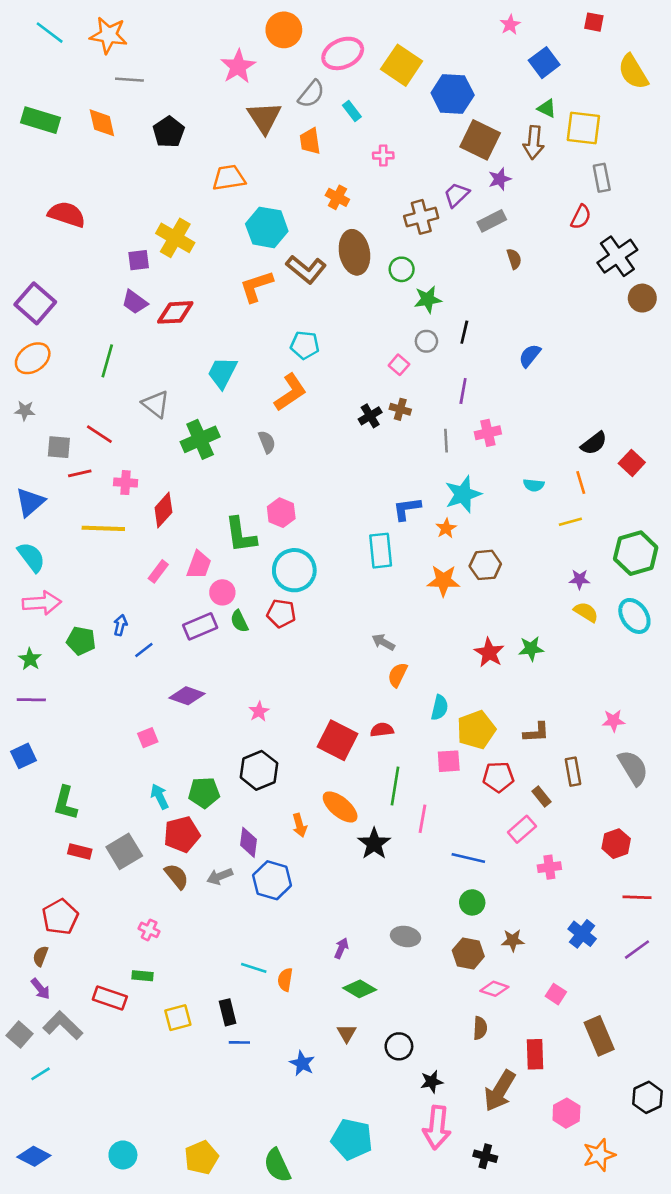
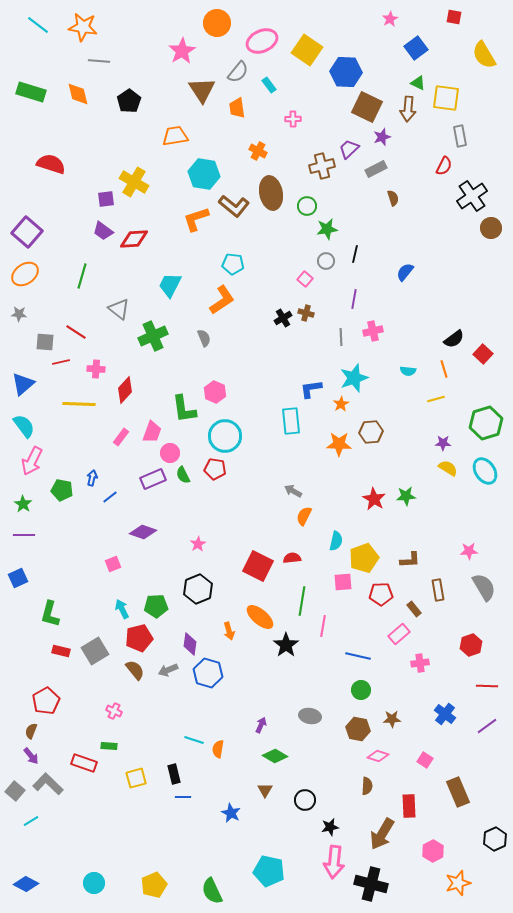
pink arrow: (42, 603) -> (32, 461), turned 120
black cross: (485, 1156) -> (371, 884), size x1.8

